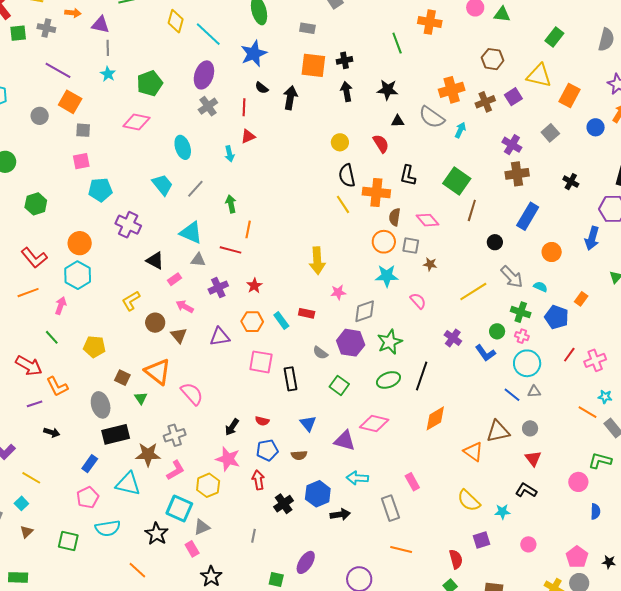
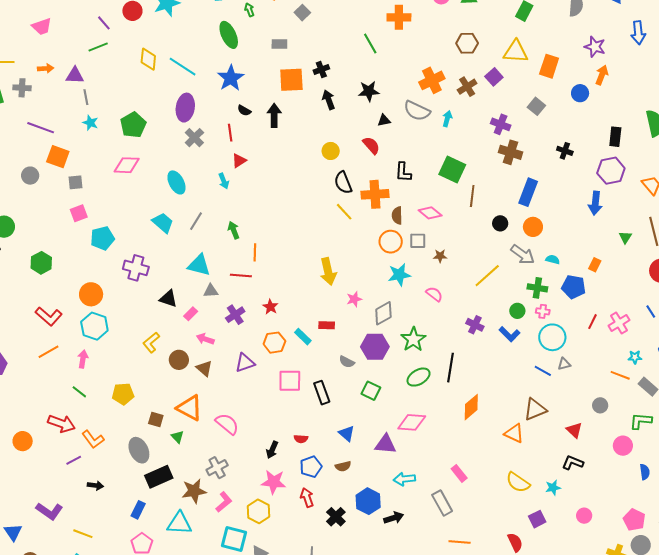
brown cross: (517, 174) -> (510, 152), turned 35
orange circle: (552, 252) -> (533, 227), moved
gray circle: (530, 428) -> (600, 405), moved

